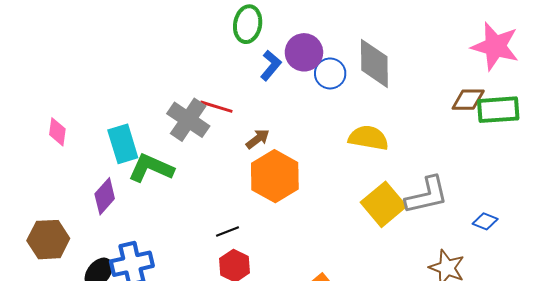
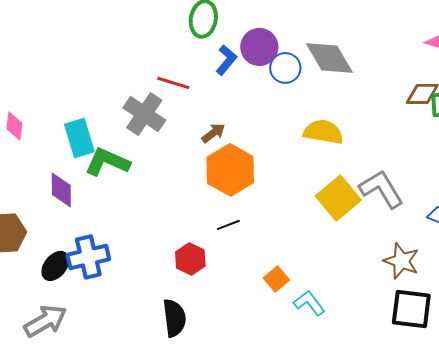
gray diamond: (374, 63) -> (329, 58), turned -30
red line: (216, 107) -> (173, 83), moved
gray L-shape: (427, 195) -> (381, 189), turned -108
purple diamond: (105, 196) -> (61, 190), turned -42
black line: (227, 231) -> (228, 225), moved

